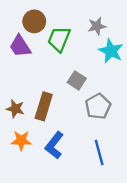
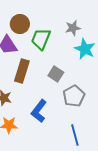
brown rectangle: (44, 106) -> (22, 71), moved
blue L-shape: (54, 145) -> (39, 111), moved

